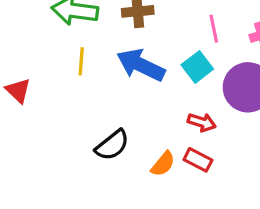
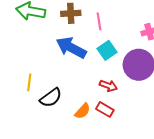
pink line: (214, 29) -> (99, 21), moved
yellow line: (81, 61) -> (29, 82), moved

